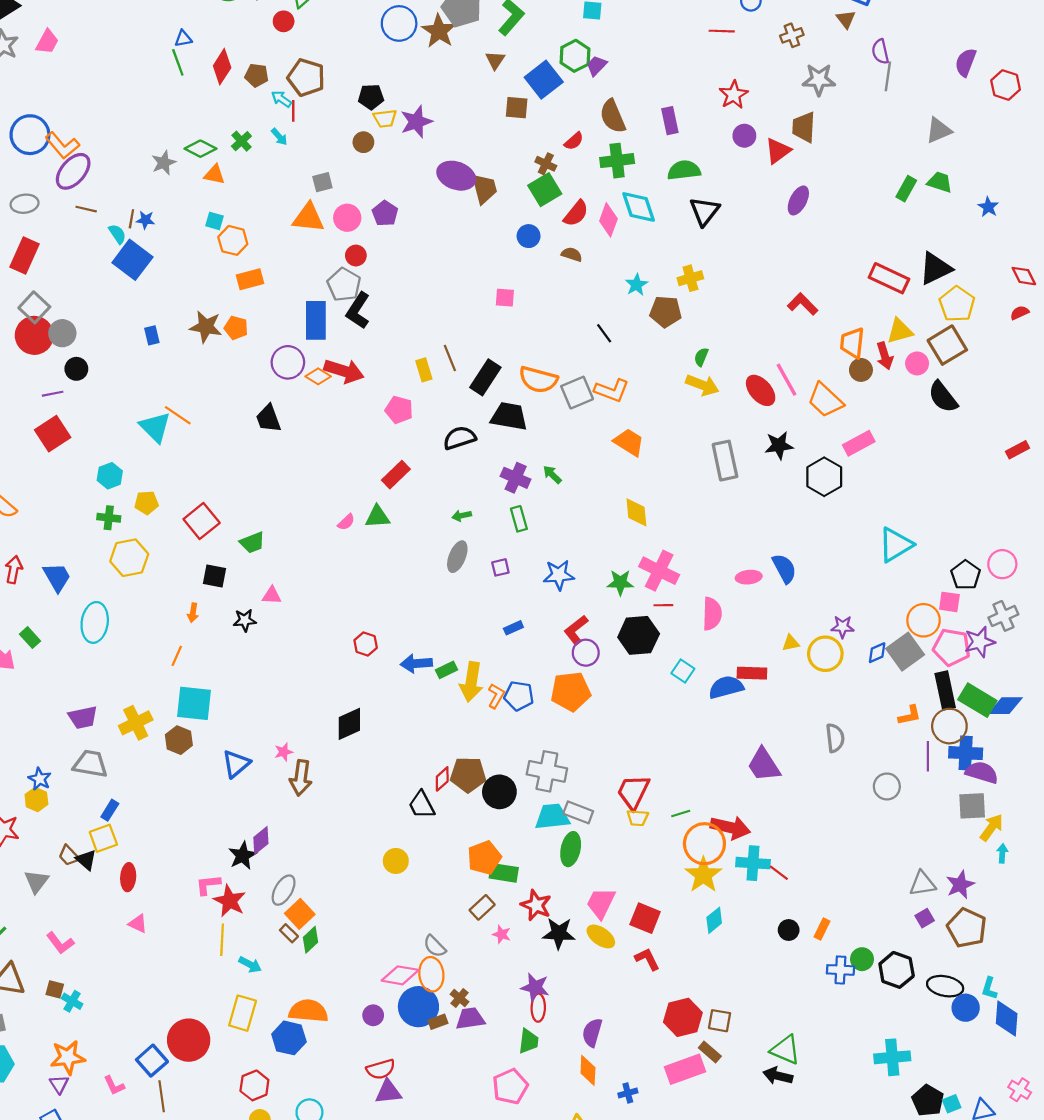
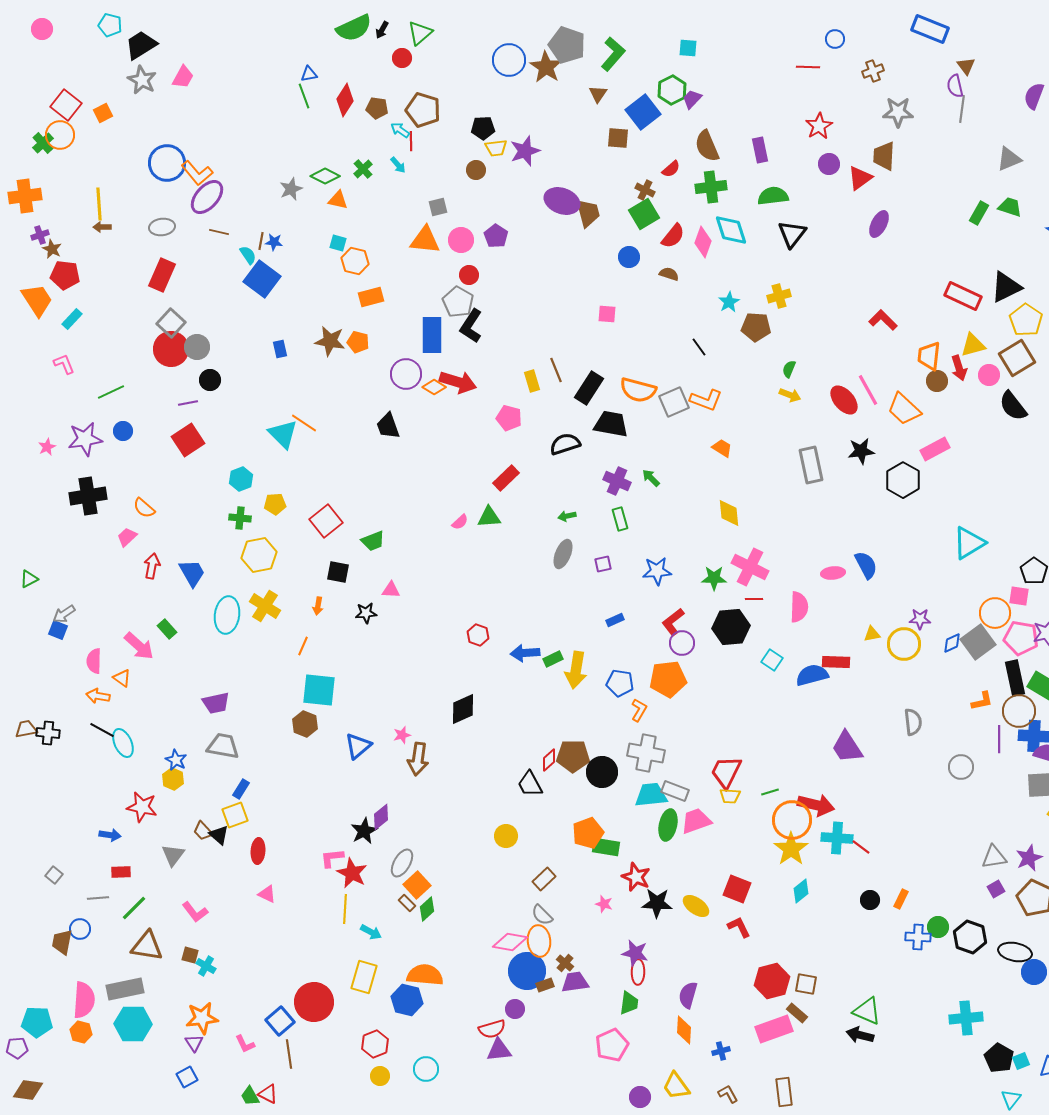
brown triangle: (846, 19) -> (966, 66), moved
yellow arrow: (702, 385) -> (790, 395), size x0.7
orange trapezoid: (629, 442) -> (722, 448), size x0.7
orange L-shape: (496, 696) -> (639, 710), moved
yellow cross: (136, 723) -> (265, 606), moved, turned -32
pink trapezoid: (601, 903) -> (696, 821), moved, turned 44
brown rectangle: (482, 907) -> (544, 879), moved
purple circle: (373, 1015) -> (515, 1009), moved

